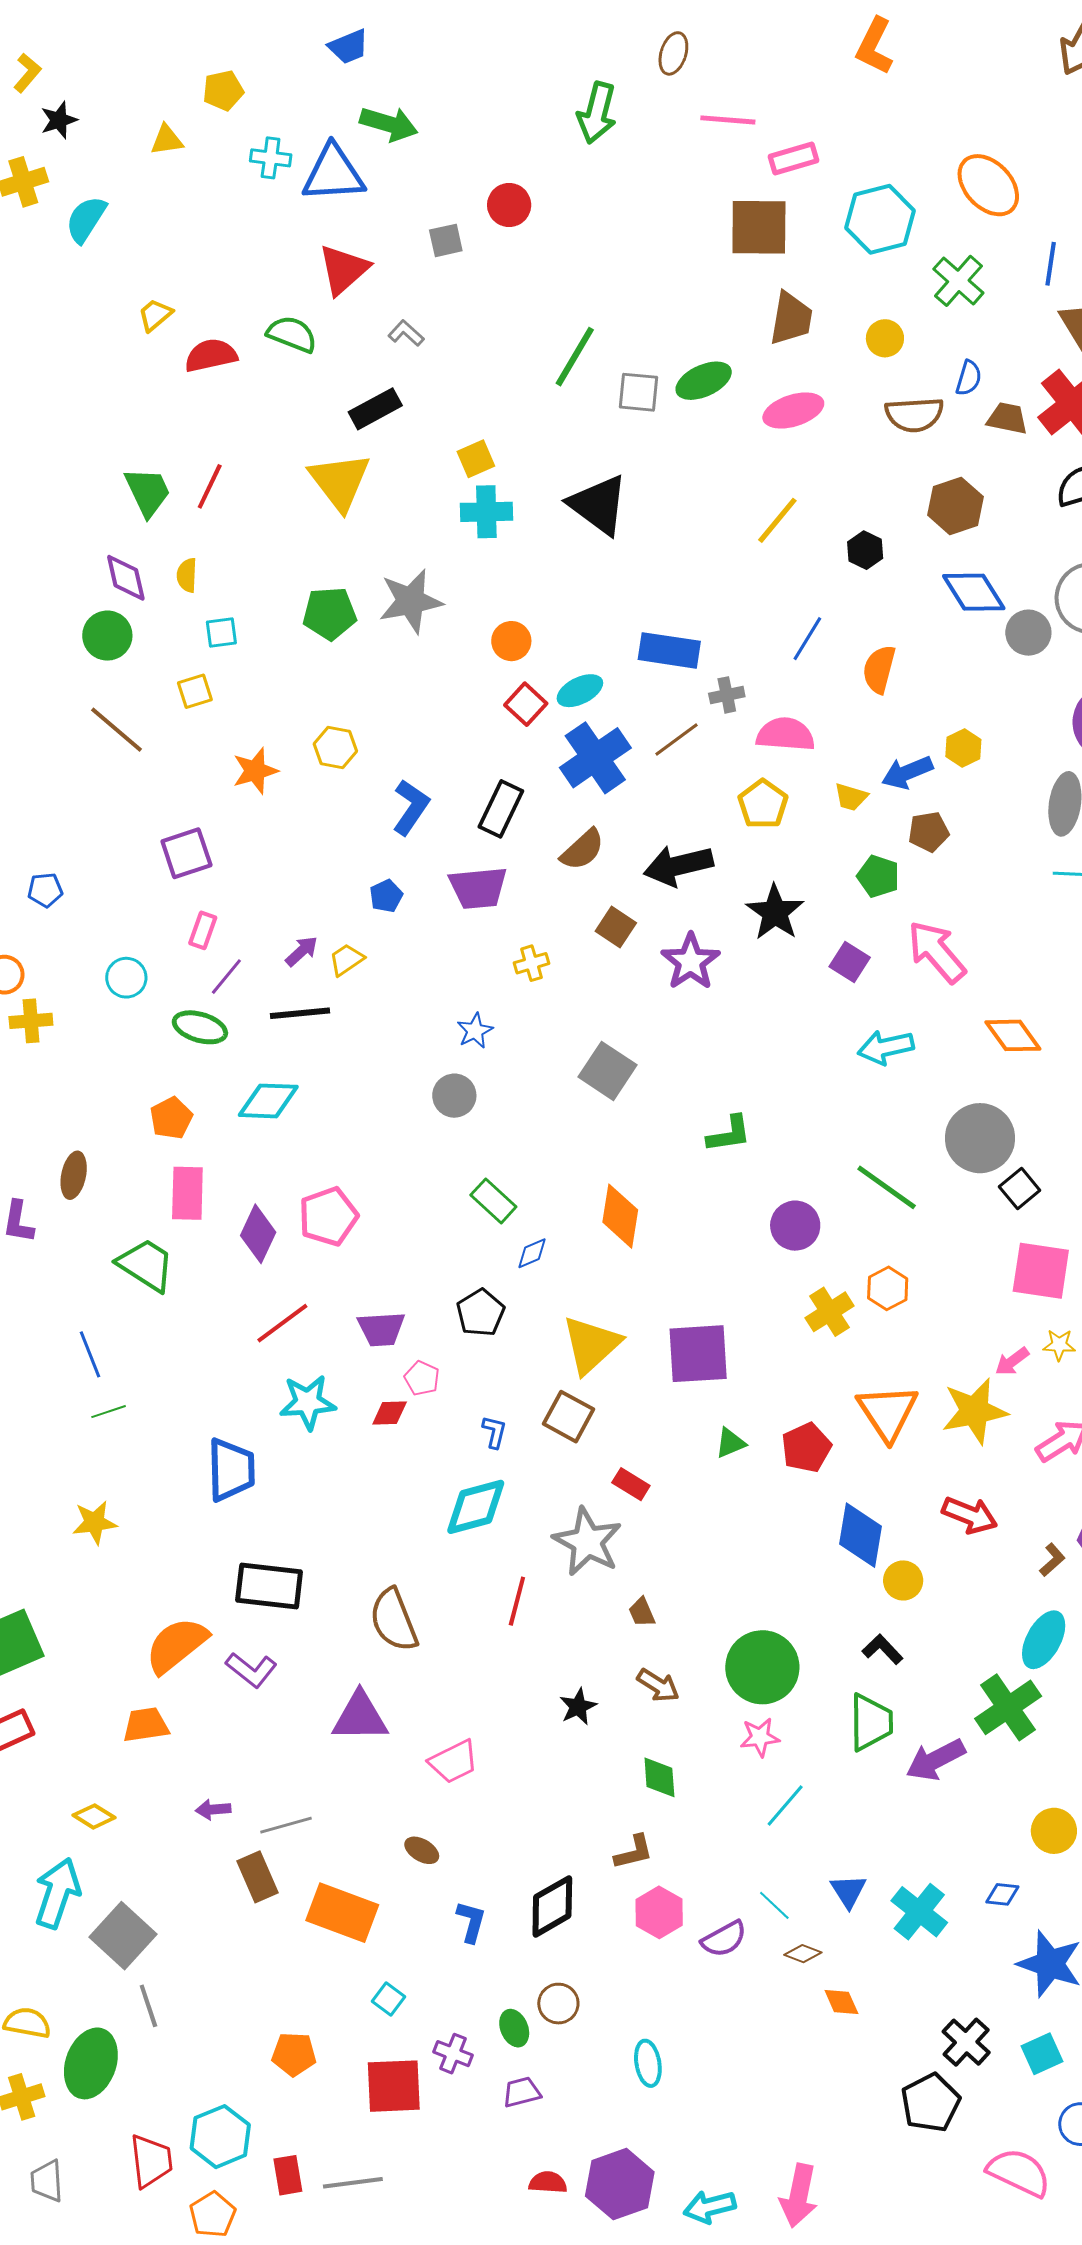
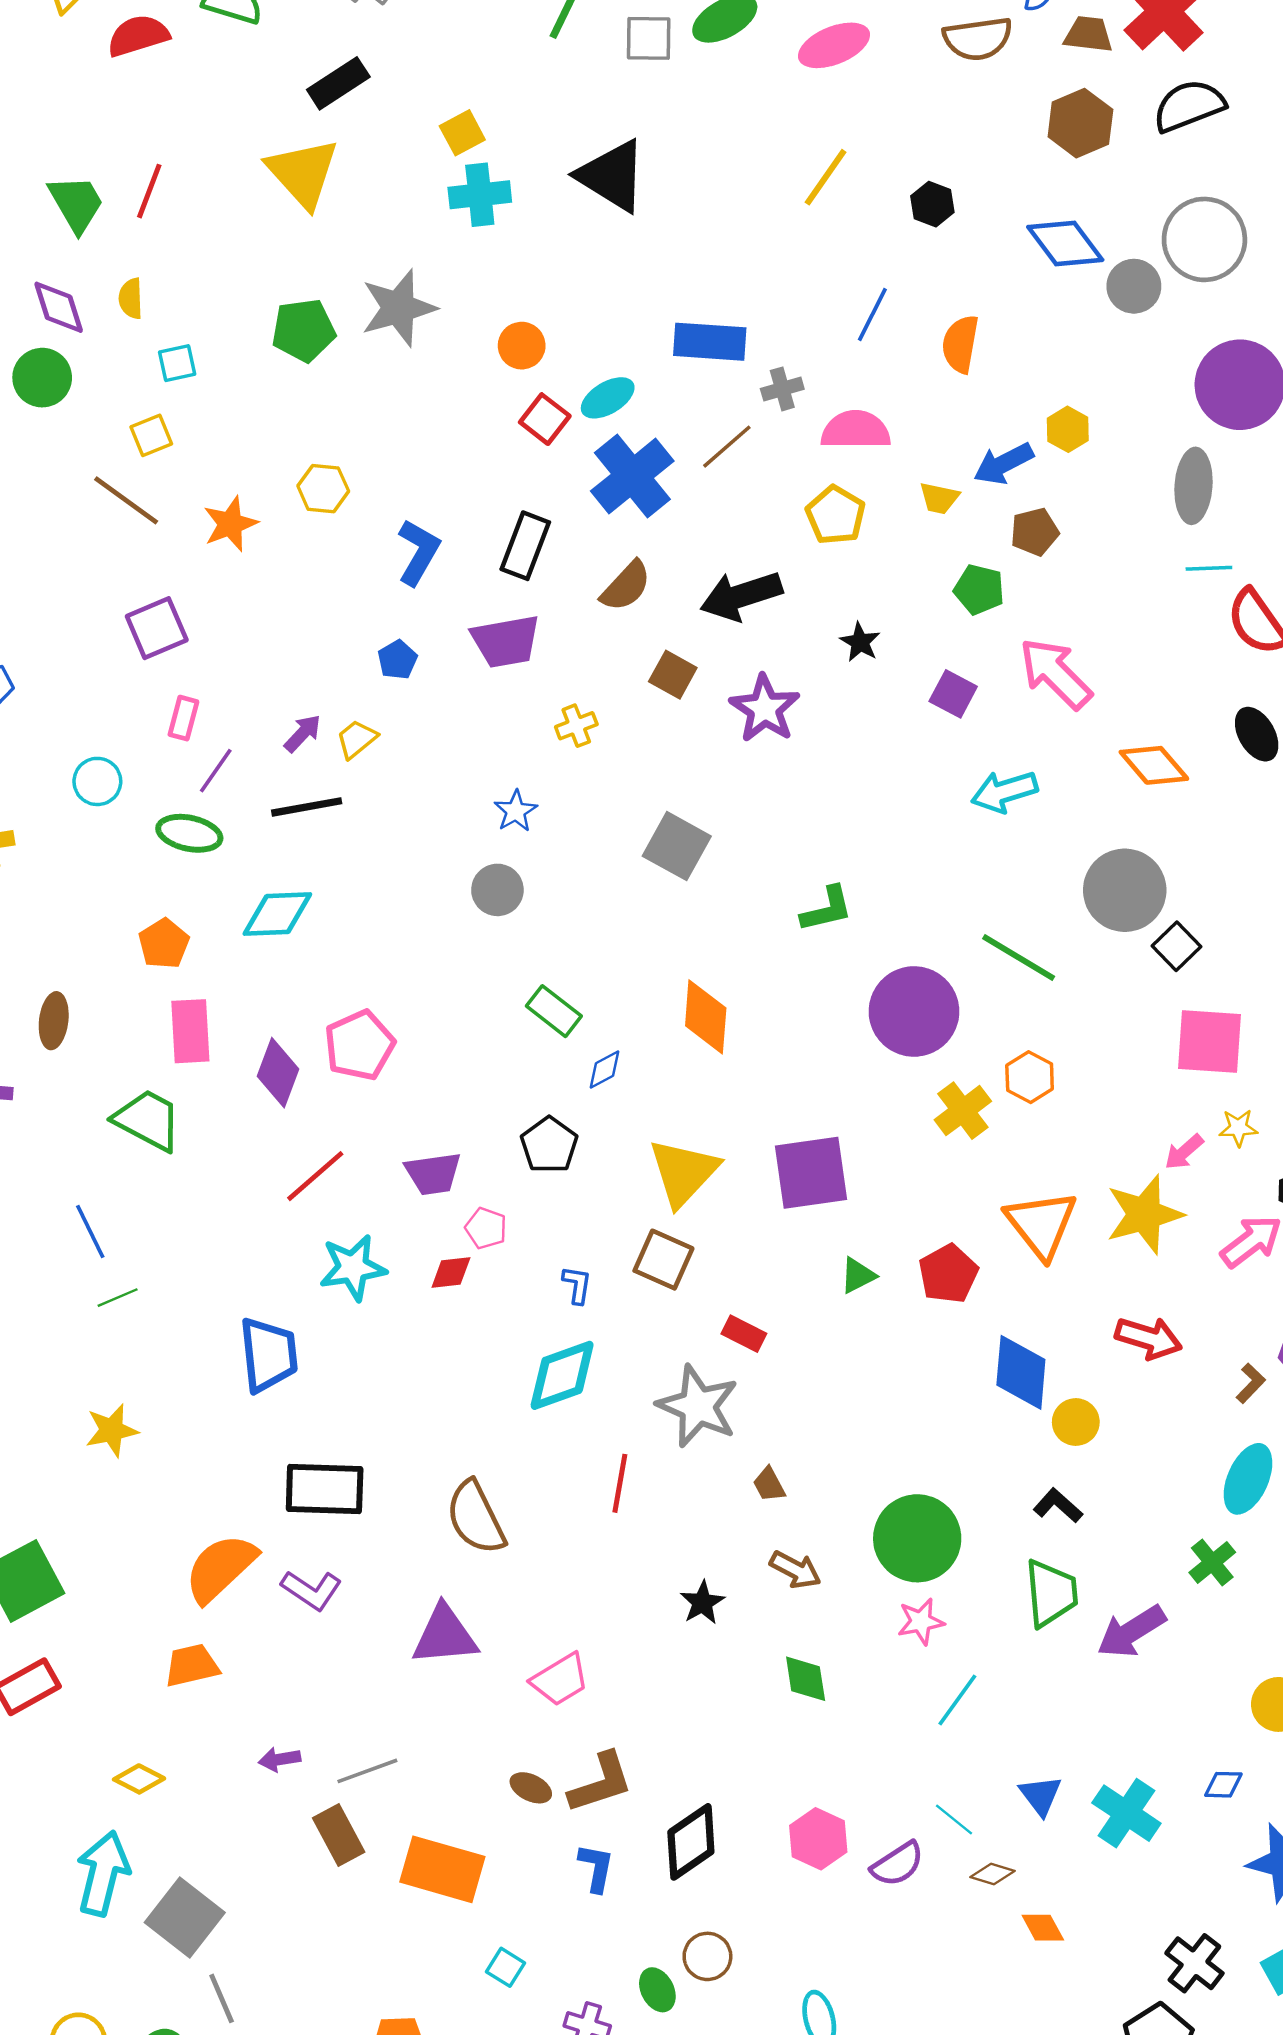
brown hexagon: (956, 506) -> (1080, 123), moved
brown line: (117, 730) -> (126, 500), moved
black star: (775, 912) -> (860, 642), size x0.6
purple circle: (795, 1226) -> (914, 1011), size x1.5
green cross: (1008, 1707) -> (1212, 1562), size x0.6
brown L-shape: (634, 1852) -> (601, 1783), moved, size x1.4

